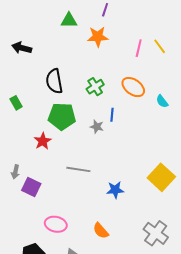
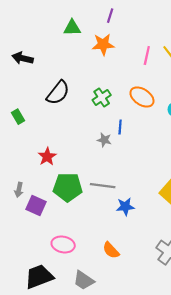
black semicircle: (54, 81) -> (58, 93), turned -130
green pentagon: (62, 116) -> (68, 187), moved
gray line: (78, 169) -> (103, 186), moved

